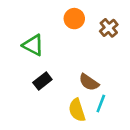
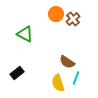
brown cross: (109, 28) -> (73, 19), moved
black rectangle: (42, 81) -> (17, 73), moved

